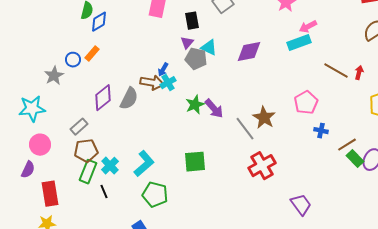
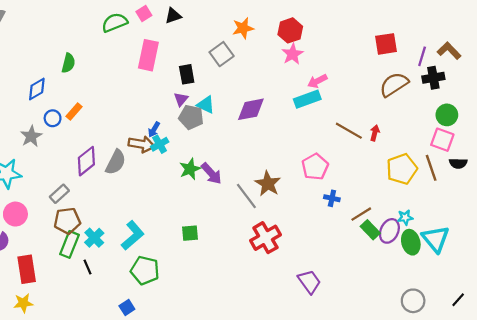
blue diamond: (99, 22) -> (37, 89), moved
green square: (195, 162) -> (190, 233), size x0.7

